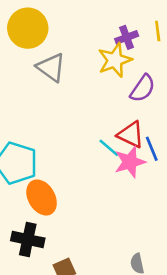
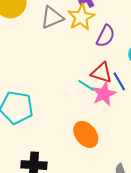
gray triangle: (51, 67) -> (52, 17), moved, turned -50
orange ellipse: (42, 198) -> (86, 134), moved

